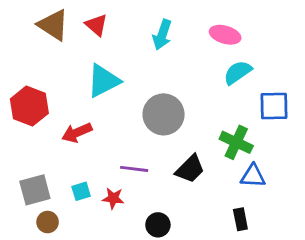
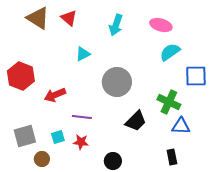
cyan triangle: (103, 81) -> (83, 54), moved, size x0.6
purple line: (134, 169) -> (82, 117), moved
brown circle: (48, 222) -> (42, 159), moved

